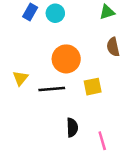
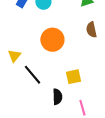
yellow square: (93, 87) -> (73, 77), moved
black line: (52, 89) -> (32, 75), moved, turned 55

